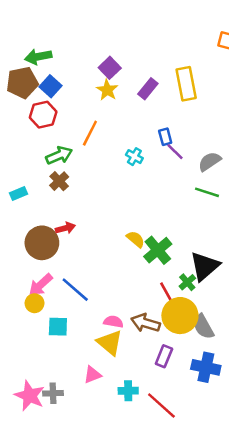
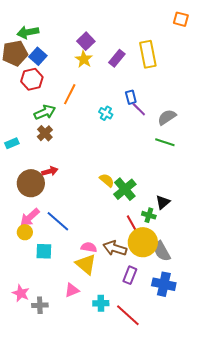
black triangle: (205, 266) -> (163, 202), size x0.6
green cross: (187, 282) -> (149, 215), turned -32
pink star: (30, 396) -> (21, 293), moved, size x0.7

